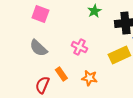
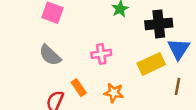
pink cross: (79, 47) -> (101, 54), turned -35

